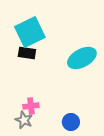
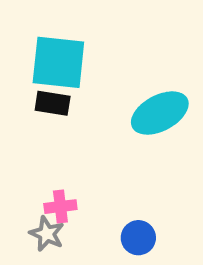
cyan square: (30, 32) -> (58, 62), turned 32

